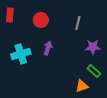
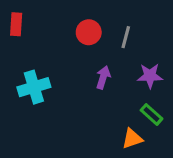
red circle: (41, 20) -> (89, 32), moved
purple arrow: (48, 48) -> (103, 77), moved

